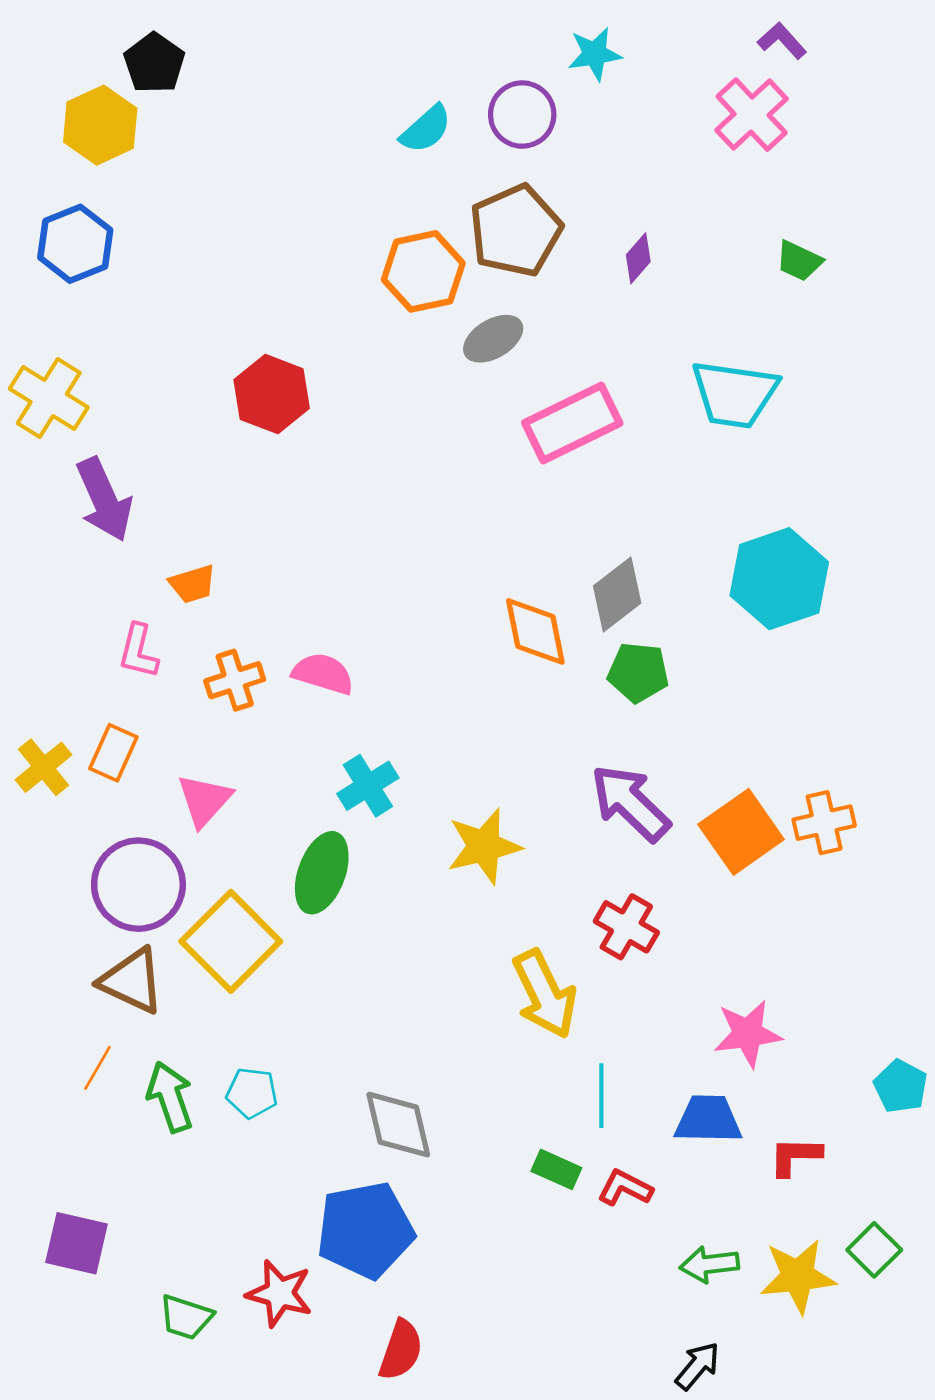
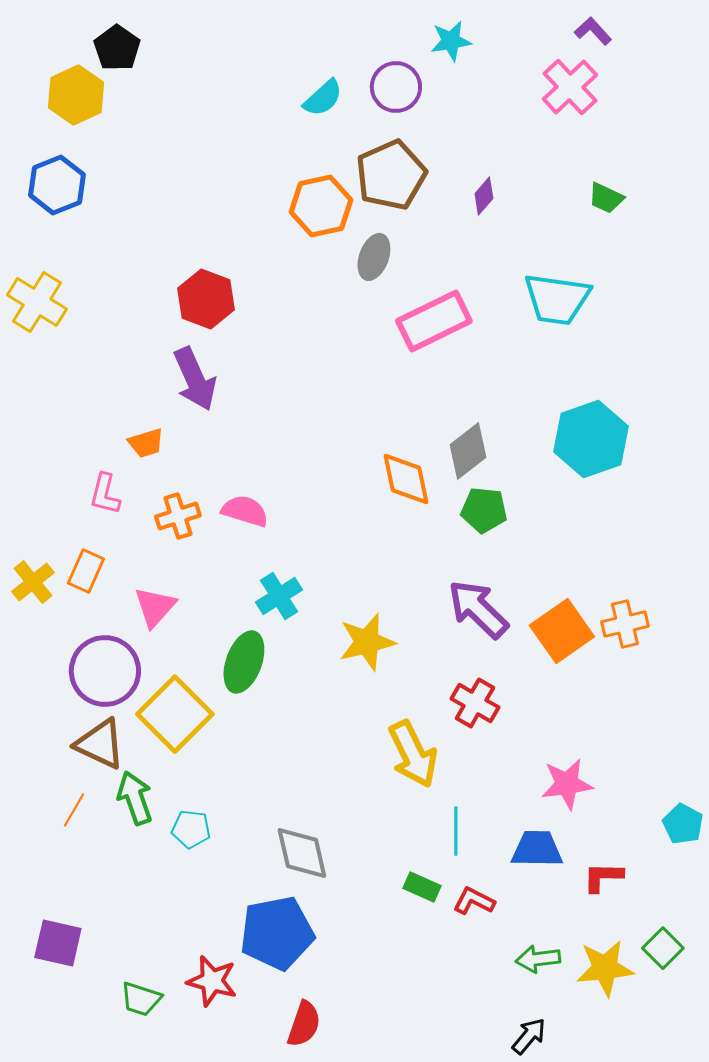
gray ellipse: (493, 339) -> (374, 257), turned -39
purple arrow: (104, 500) -> (195, 379), moved
green arrow: (170, 1097) -> (135, 798), moved

